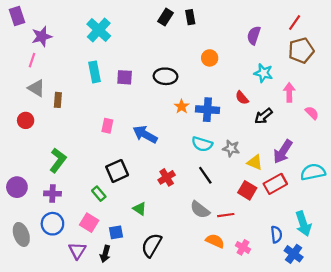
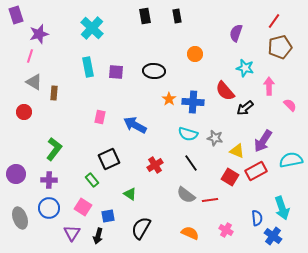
black rectangle: (166, 17) -> (145, 16), moved, turned -42
red semicircle: (242, 98) -> (225, 91), size x1.5
orange semicircle: (215, 241) -> (190, 233), moved

